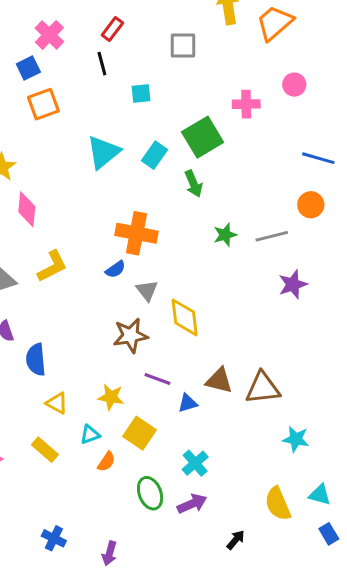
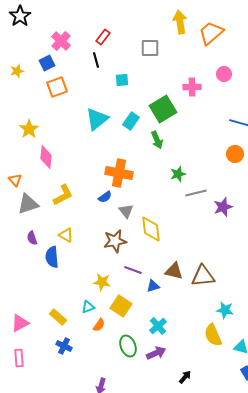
gray line: (272, 236) -> (196, 193), moved
yellow triangle: (57, 403) -> (66, 235), moved
yellow semicircle: (278, 504) -> (213, 335), moved
blue cross: (54, 538) -> (64, 346), moved

